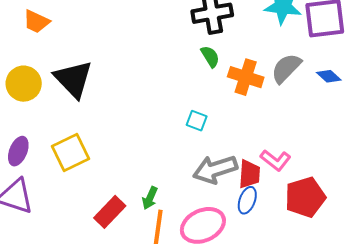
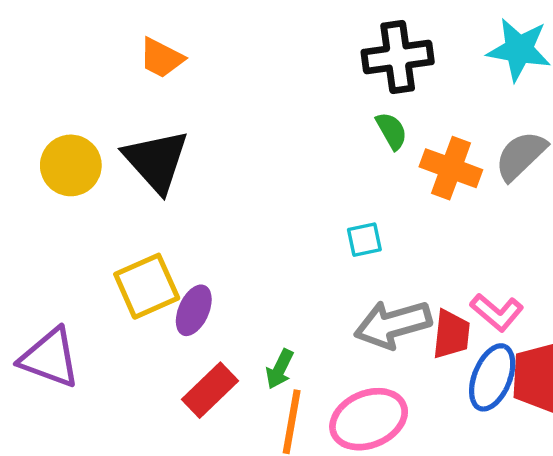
orange trapezoid: (36, 22) -> (161, 58), moved
cyan square: (197, 121) -> (364, 240), turned -35
purple ellipse: (18, 151) -> (194, 310), moved
blue ellipse: (247, 200) -> (492, 377), moved, size x1.4

